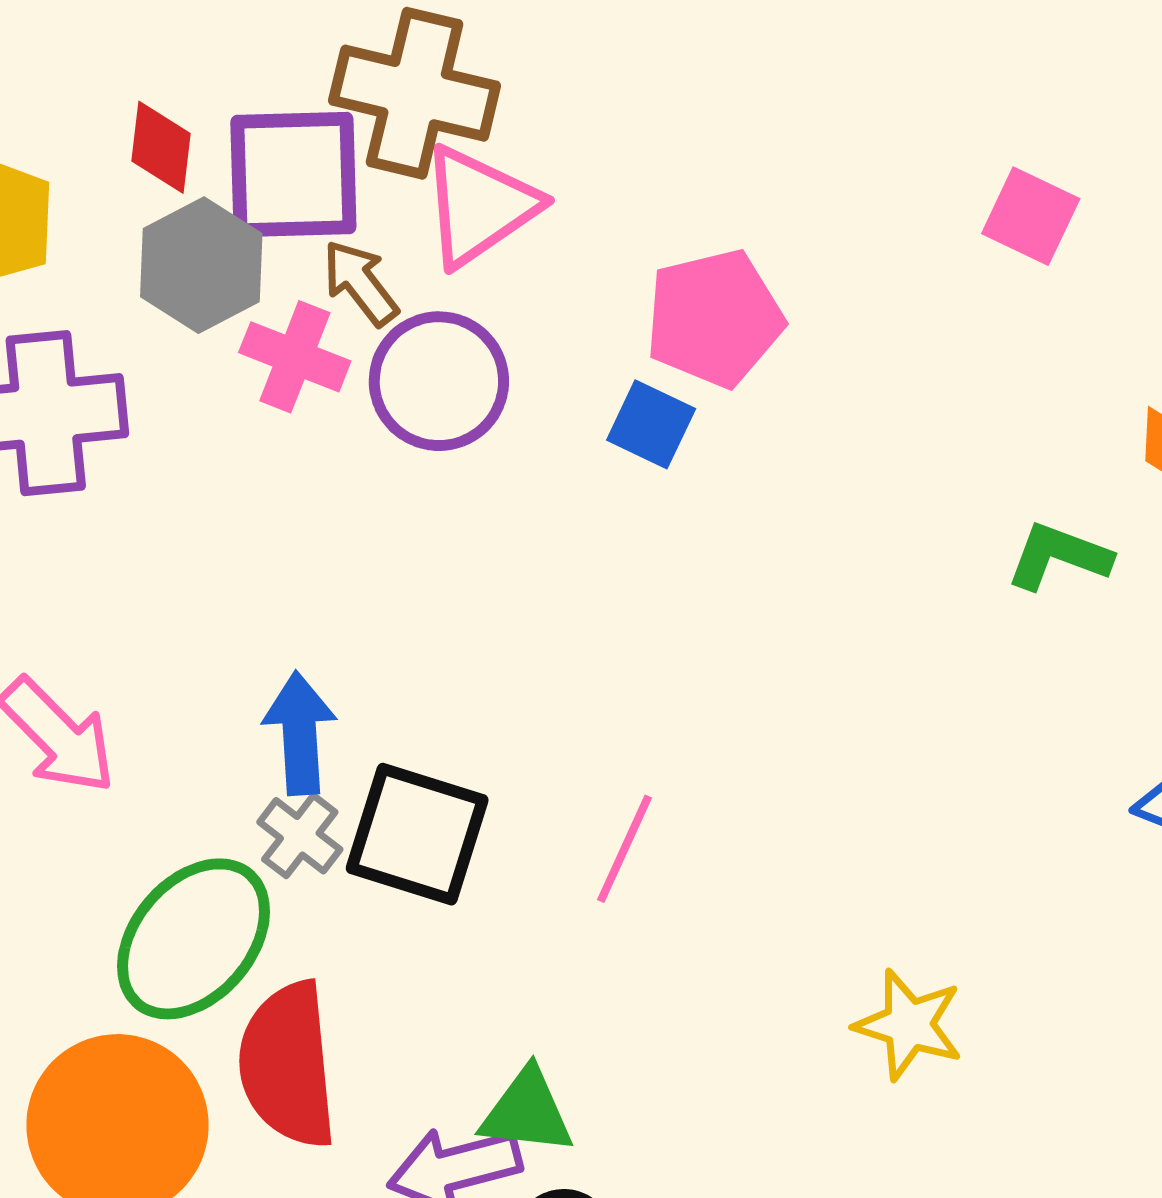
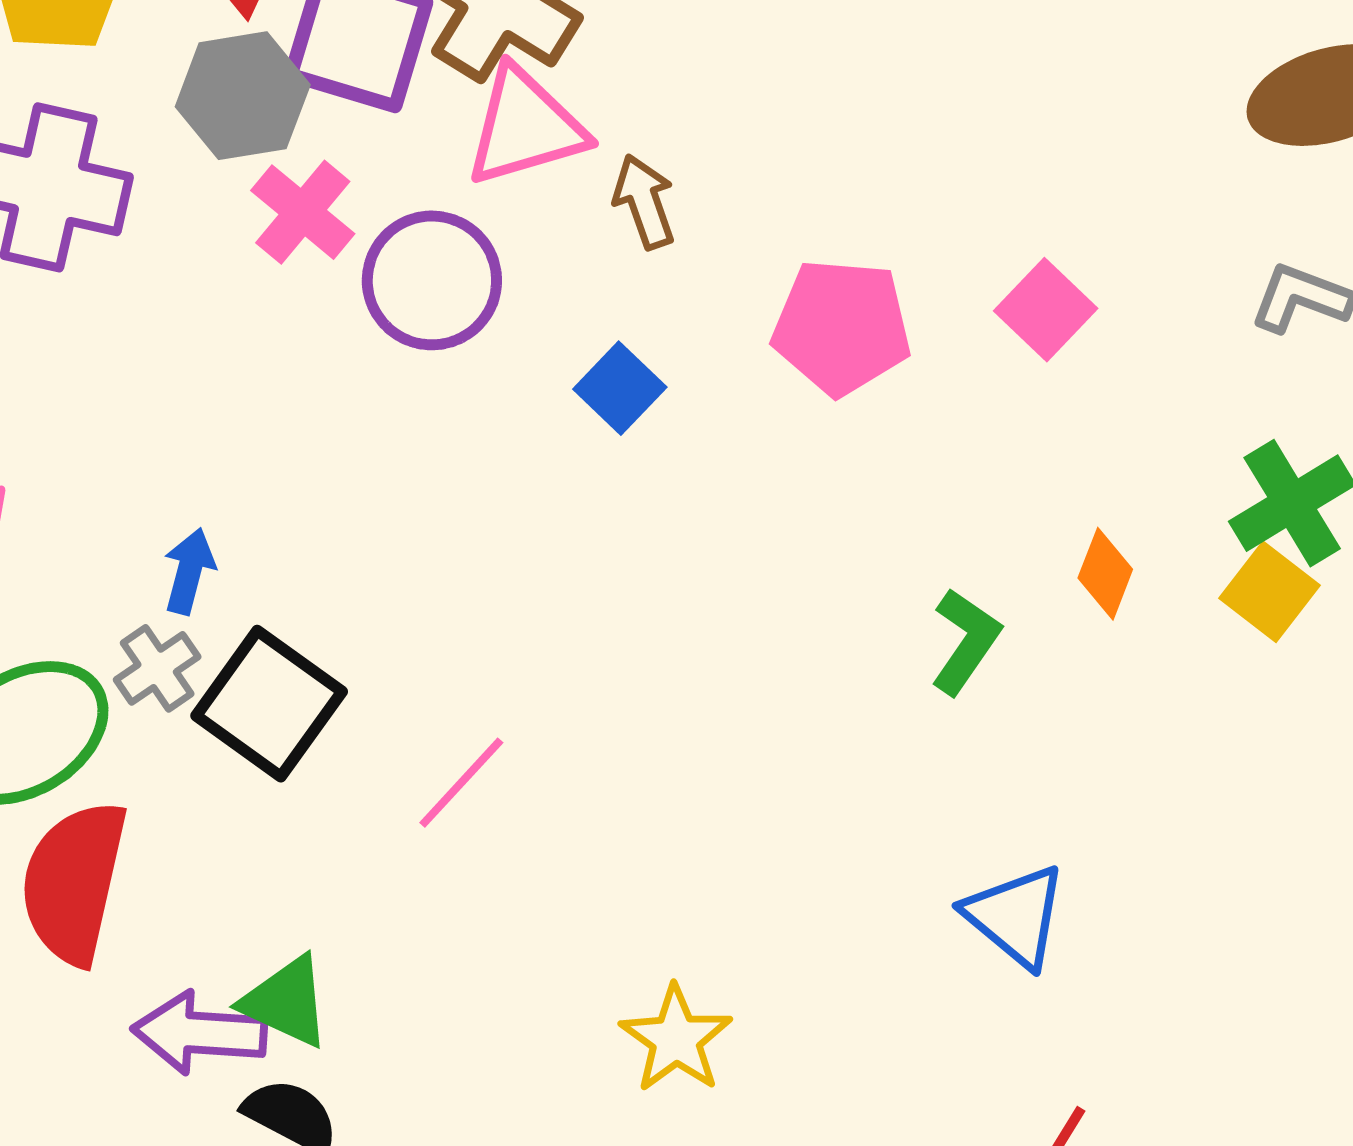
brown arrow: (360, 283) -> (644, 202), moved
pink pentagon: (714, 318) -> (842, 327), moved
green L-shape: (1059, 556) -> (965, 641), turned 86
blue arrow: (300, 733) -> (189, 571), size x0.7

